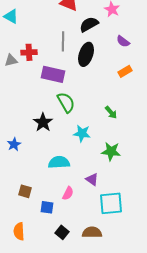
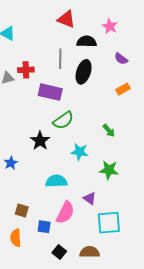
black semicircle: (89, 24) -> (87, 41), turned 30
green semicircle: (66, 102) -> (63, 120), turned 85
pink semicircle: (68, 193) -> (65, 213), size x1.6
orange semicircle: (19, 231) -> (16, 238), moved

